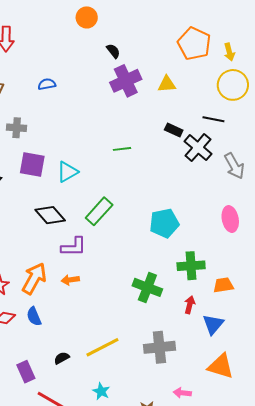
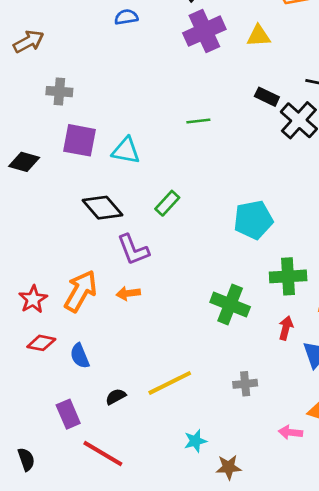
blue semicircle: (47, 84) -> (126, 17), moved
cyan triangle: (67, 172) -> (126, 151), turned 40
green rectangle: (99, 211) -> (167, 203), size x0.7
purple L-shape: (74, 247) -> (133, 250), turned 68
blue semicircle: (34, 316) -> (80, 356), moved
gray cross: (159, 347) -> (245, 384), size x0.6
cyan star: (101, 391) -> (195, 441), moved, turned 30
pink arrow: (182, 393) -> (290, 432), moved

